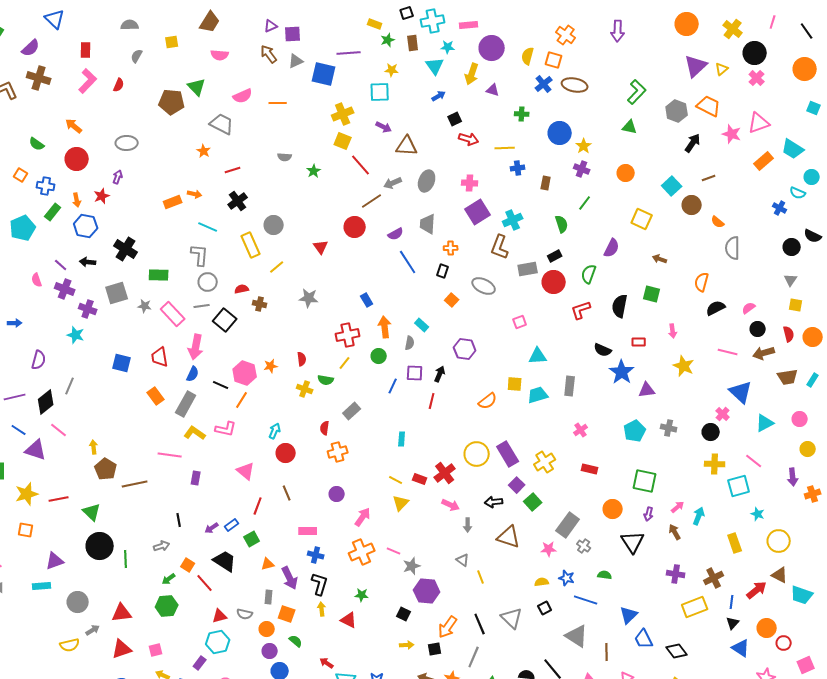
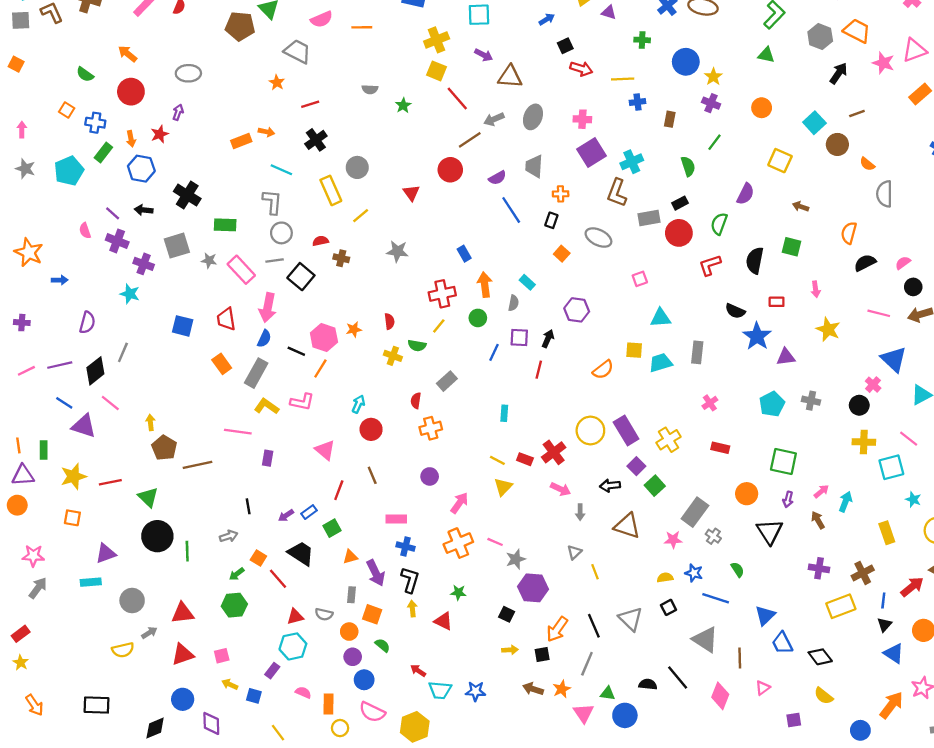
gray triangle: (463, 560) -> (574, 552), turned 40
green semicircle: (605, 575) -> (737, 569), turned 48

